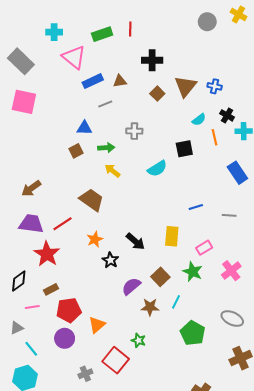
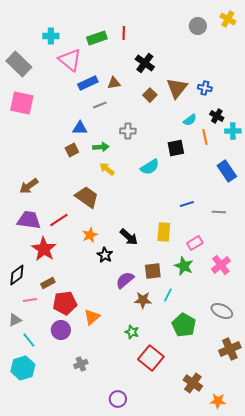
black cross: (152, 60) -> (145, 63), turned 36
brown square: (160, 277) -> (153, 271), turned 36
red square: (116, 360) -> (151, 358), moved

